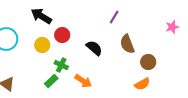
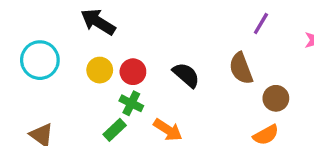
purple line: (114, 17) -> (261, 24), moved
red circle: (62, 35) -> (133, 72), moved

